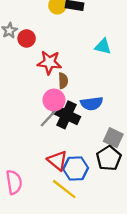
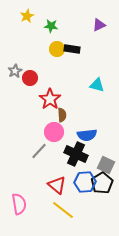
red star: (49, 62) -> (50, 99), turned 30
black cross: (67, 115) -> (76, 154), moved
gray line: (48, 118) -> (39, 151), moved
blue hexagon: (76, 169) -> (85, 182), moved

